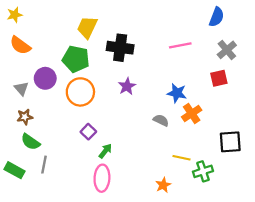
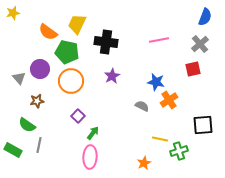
blue semicircle: (217, 17) -> (205, 17), moved
orange semicircle: (20, 45) -> (48, 32), moved
brown star: (25, 117) -> (37, 101), moved

